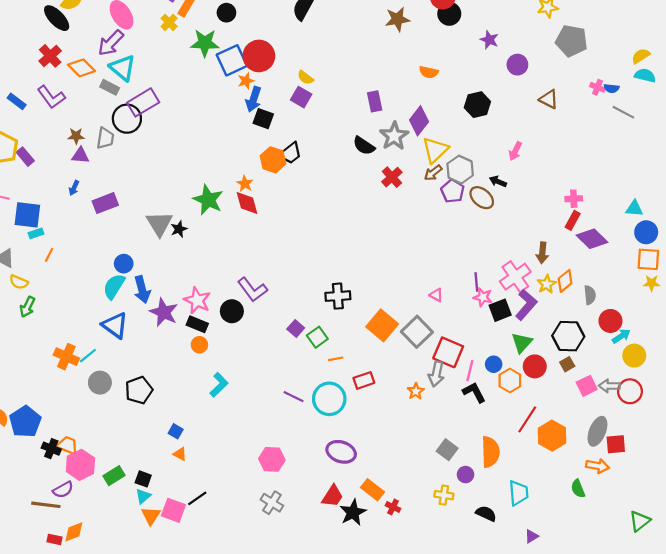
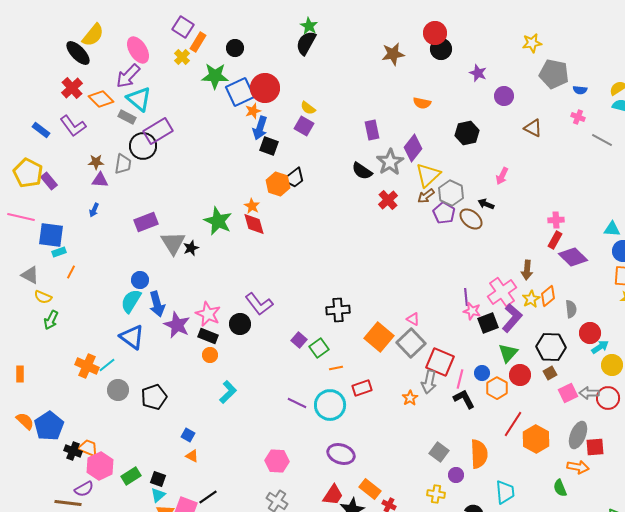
blue semicircle: (612, 88) -> (580, 90), moved
purple rectangle: (105, 203) -> (146, 222), moved
pink triangle: (436, 295) -> (413, 319), moved

